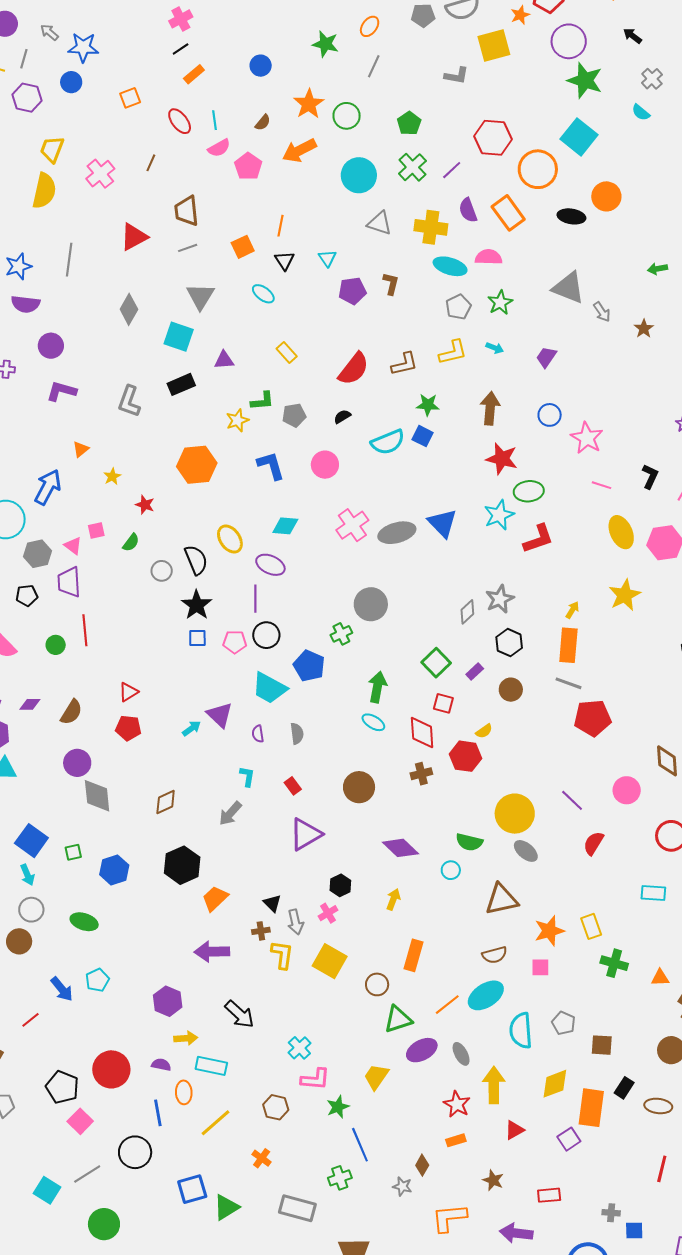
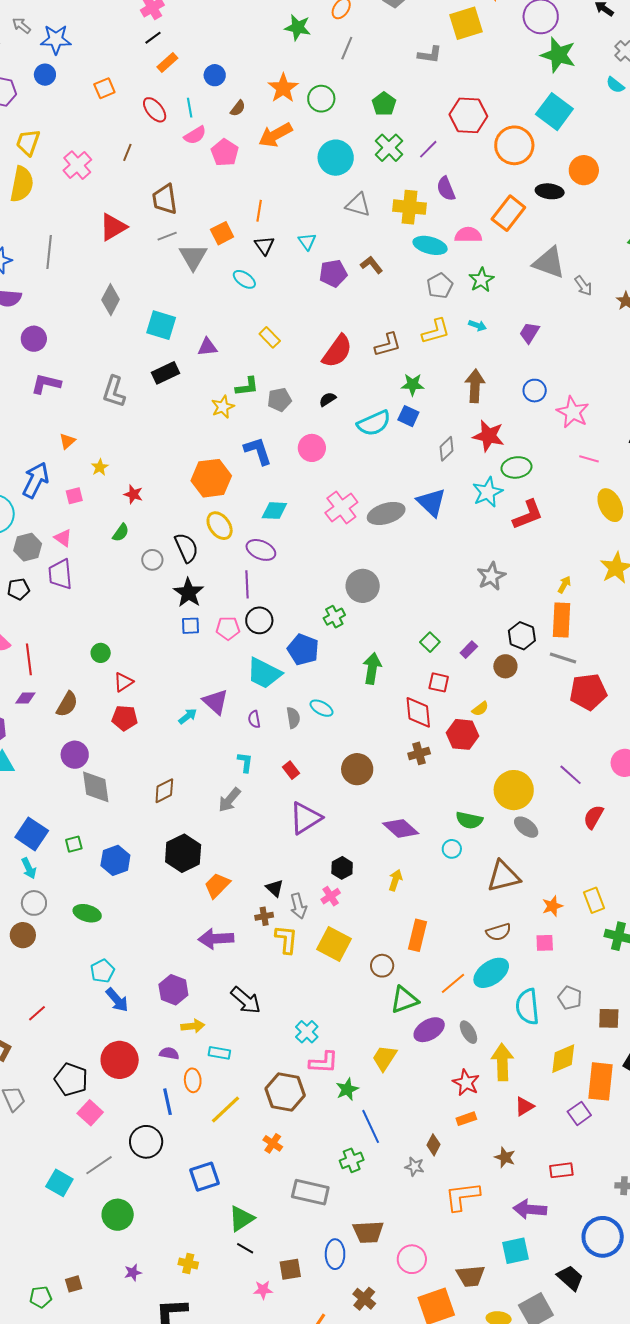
blue circle: (261, 66) -> (215, 75), moved
orange rectangle: (508, 213) -> (508, 213), moved, turned 76
brown L-shape: (391, 284) -> (372, 265), turned -50
gray triangle: (200, 296) -> (193, 257), moved
orange hexagon: (197, 465) -> (211, 478), moved
pink square: (96, 530) -> (74, 496), moved
gray diamond: (467, 612) -> (447, 449), moved
red line: (85, 630) -> (29, 659), moved
black hexagon: (509, 643) -> (522, 636), moved
green circle: (56, 645) -> (101, 653), moved
green square: (436, 663) -> (430, 642), size x0.7
cyan ellipse: (373, 722) -> (322, 708), moved
orange star: (549, 931) -> (552, 906), size x0.7
blue arrow: (62, 989) -> (117, 1000), moved
cyan rectangle: (211, 1066) -> (219, 1053), size x0.7
brown hexagon: (276, 1107) -> (285, 1092), size x1.5
green triangle: (226, 1207) -> (241, 1218), moved

